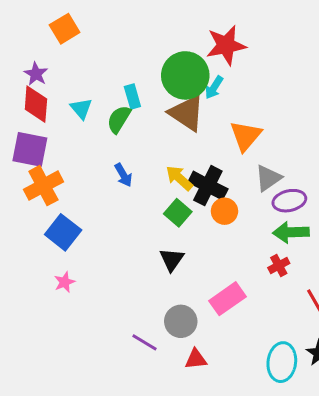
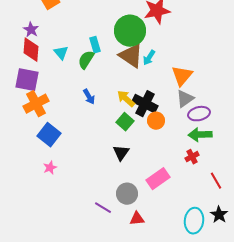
cyan arrow: (214, 87) -> (149, 58), moved
orange triangle: (246, 136) -> (182, 76), moved

